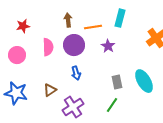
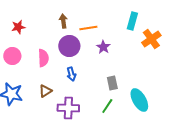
cyan rectangle: (120, 18) -> (132, 21), moved
pink semicircle: (48, 47) -> (43, 58), moved
cyan ellipse: (144, 81) -> (139, 100), moved
purple cross: (73, 107) -> (68, 108), turned 35

